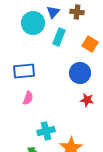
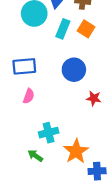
orange square: (90, 44) -> (86, 29), moved
blue circle: (80, 73) -> (74, 70), moved

